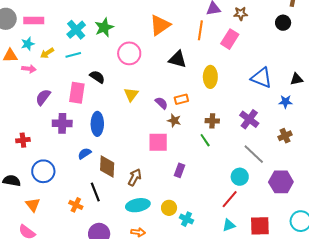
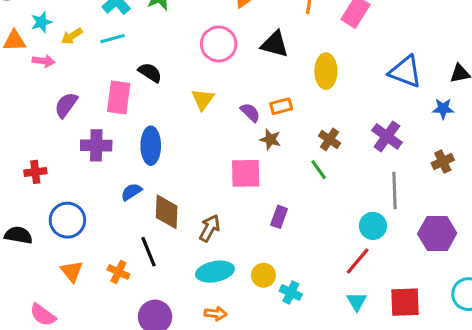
pink circle: (129, 53) -> (219, 44), moved
brown cross: (212, 121) -> (329, 139), turned 32
gray line: (254, 154) -> (394, 191), turned 45
orange triangle: (33, 205) -> (72, 271), moved
cyan triangle: (229, 225) -> (357, 302), turned -40

